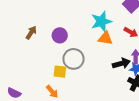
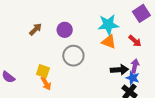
brown arrow: (31, 33) -> (36, 29), moved
yellow square: (60, 72) -> (43, 71), moved

